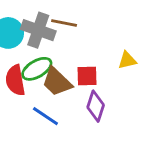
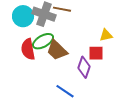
red square: (87, 76) -> (96, 53), moved
blue line: (45, 116) -> (65, 91), moved

